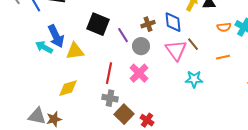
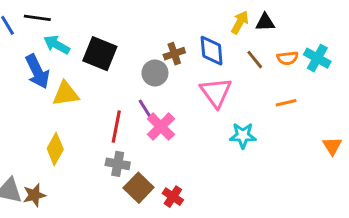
purple line: (123, 35) -> (146, 110), moved
brown line: (193, 44) -> (255, 60), moved
gray circle: (141, 46) -> (155, 73), moved
cyan arrow: (44, 47) -> (57, 45), moved
yellow diamond: (68, 88) -> (55, 149), turned -45

